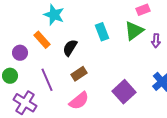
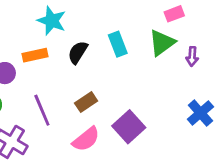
orange rectangle: (42, 40) -> (35, 55), turned -60
black semicircle: (70, 48) -> (78, 52), moved
purple square: (124, 92) -> (129, 127), moved

